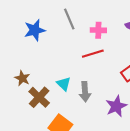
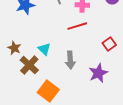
cyan triangle: (64, 84) -> (44, 49), moved

